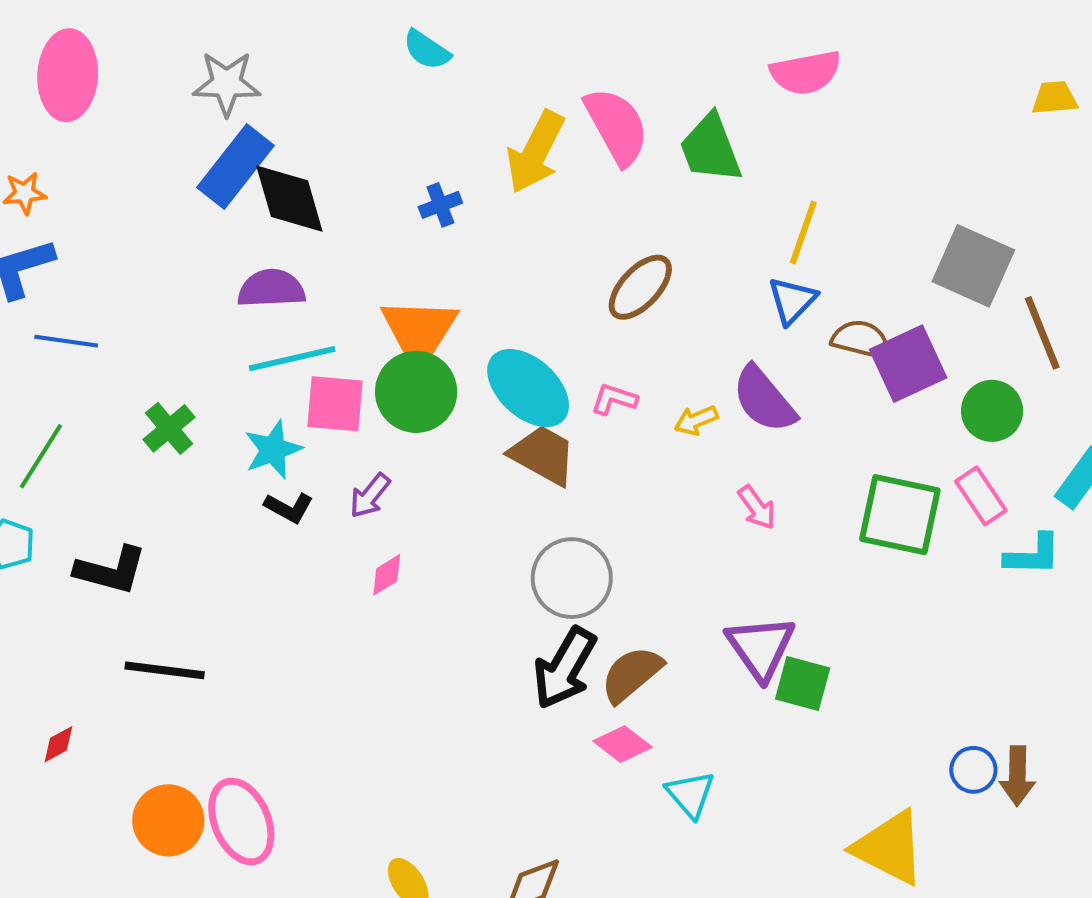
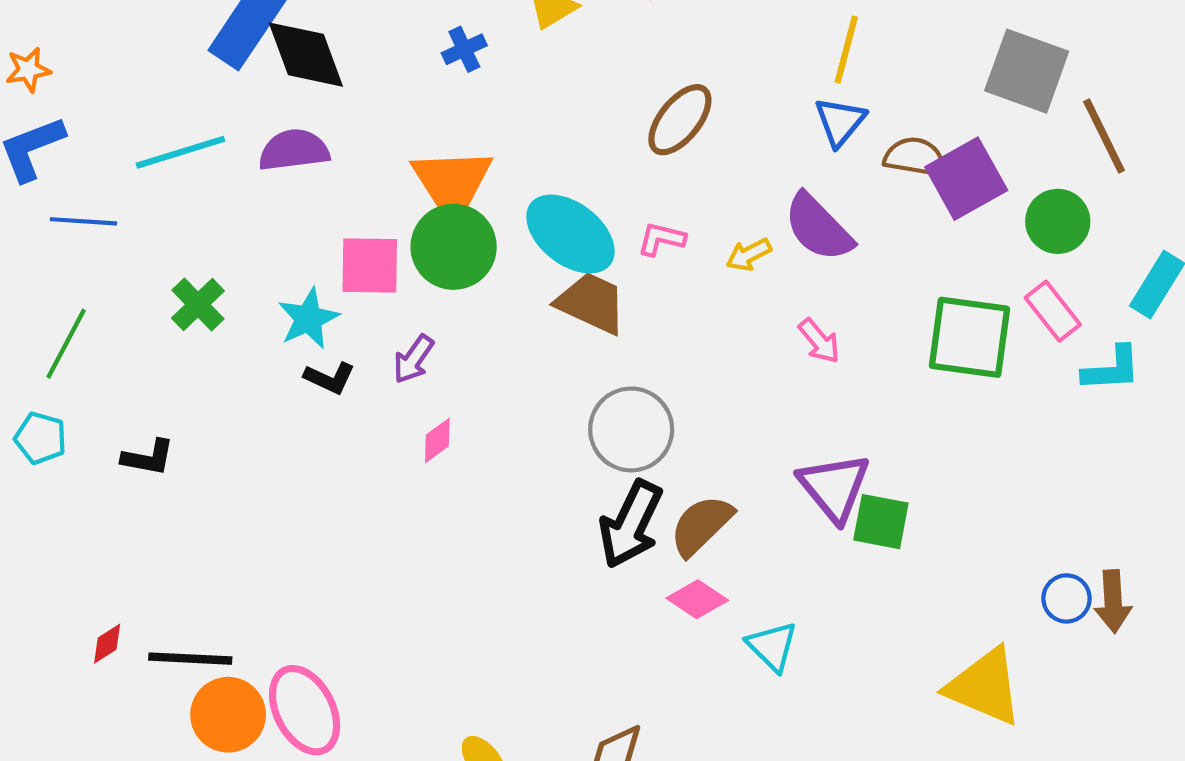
cyan line: (292, 359) -> (180, 152), moved
black L-shape: (111, 570) -> (148, 458), size x0.7
black line: (165, 670) -> (190, 659), moved

